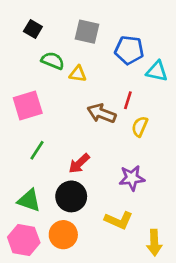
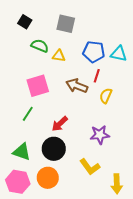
blue pentagon: (129, 50) -> (94, 52), moved
pink square: (28, 105) -> (38, 86), moved
yellow L-shape: (119, 220) -> (90, 167), turned 30

